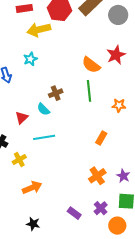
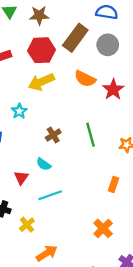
yellow arrow: (39, 30) -> (41, 82), moved
orange semicircle: (91, 65) -> (85, 79), moved
brown cross: (56, 93) -> (53, 135), moved
orange cross: (97, 176) -> (103, 228), moved

